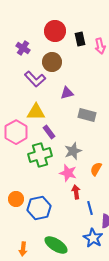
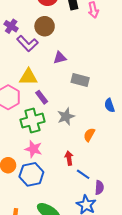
purple cross: (23, 48) -> (11, 26), moved
pink star: (68, 173) -> (33, 149), moved
blue line: (90, 208) -> (83, 174), turned -40

